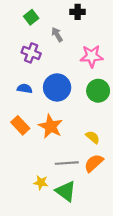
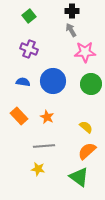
gray arrow: (57, 35) -> (71, 30), moved
orange star: (51, 126) -> (47, 117), size x0.6
gray line: (67, 163) -> (44, 146), moved
green triangle: (66, 191) -> (79, 177), moved

